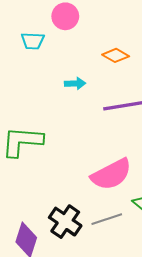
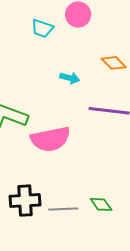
pink semicircle: (111, 174) -> (50, 139), moved
black cross: (65, 222) -> (25, 201), turned 36

